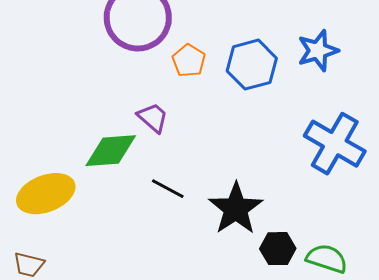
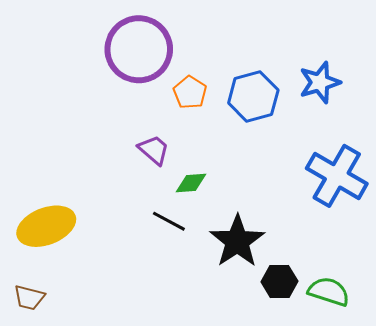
green diamond: (111, 151) -> (191, 183), moved, size x0.6

